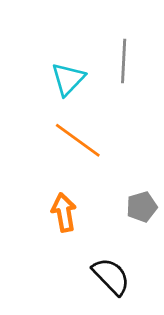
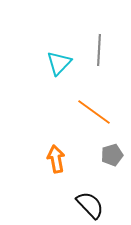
orange line: (78, 140) -> (94, 112), moved

